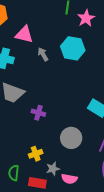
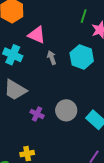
gray circle: (71, 138) -> (66, 110), moved

